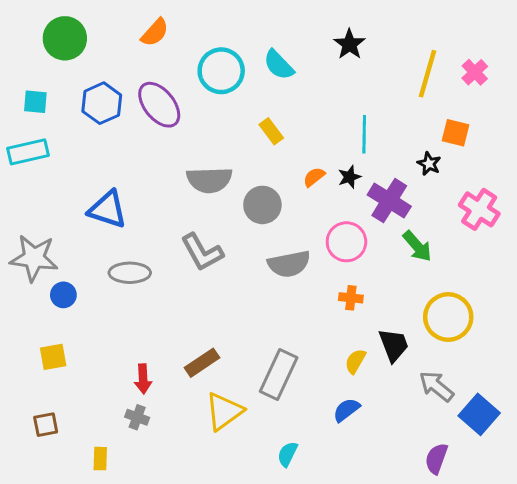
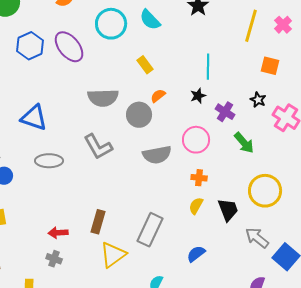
black star: (429, 164) -> (258, 100), moved
orange semicircle: (314, 177) -> (158, 96), moved
purple cross: (389, 201) -> (225, 112), size x0.7
yellow semicircle: (355, 361) -> (196, 206), moved
brown rectangle: (202, 363) -> (98, 222), turned -40
red arrow: (143, 379) -> (58, 233), turned 90

